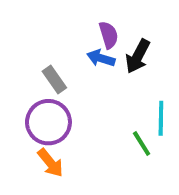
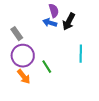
gray rectangle: (54, 80) -> (17, 34), moved
green line: (142, 143) -> (47, 67), moved

